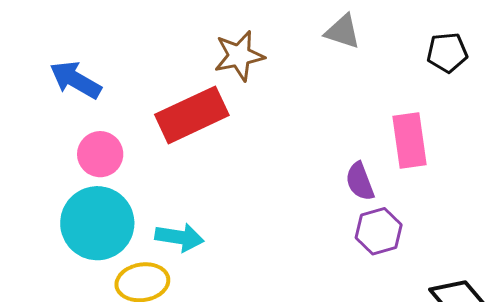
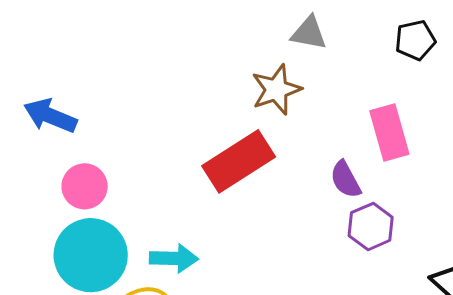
brown star: (239, 56) -> (276, 90), moved
red rectangle: (192, 115) -> (239, 161), moved

